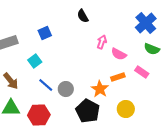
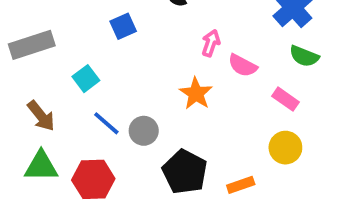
blue square: (45, 33) -> (123, 26), moved
orange rectangle: (118, 77) -> (241, 185), moved
orange star: (100, 89) -> (196, 93), moved
yellow circle: (126, 109) -> (285, 148), moved

